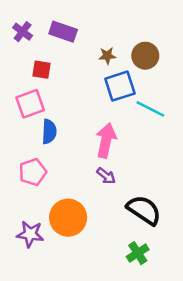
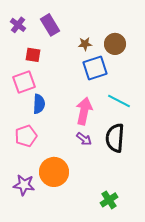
purple rectangle: (63, 32) -> (50, 25), turned 40
cyan line: (150, 109) -> (119, 101), moved
black semicircle: (144, 210) -> (115, 138), moved, turned -120

